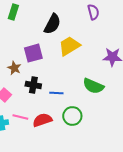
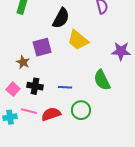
yellow trapezoid: (69, 46) -> (78, 40), turned -110
black cross: (33, 85) -> (35, 86), moved
green semicircle: (93, 86) -> (102, 80), turned 40

